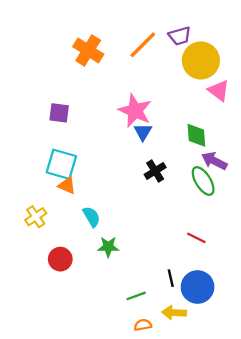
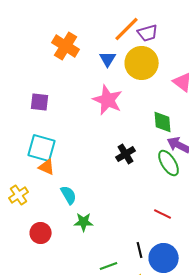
orange line: (143, 45) -> (127, 29), moved
yellow circle: (201, 60) -> (142, 63), moved
blue triangle: (143, 132) -> (108, 59), moved

